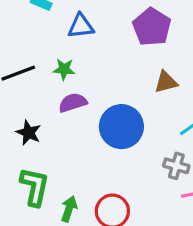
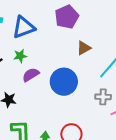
blue triangle: (81, 26) -> (24, 27), size x1.4
purple pentagon: (152, 27) -> (67, 17), turned 30

